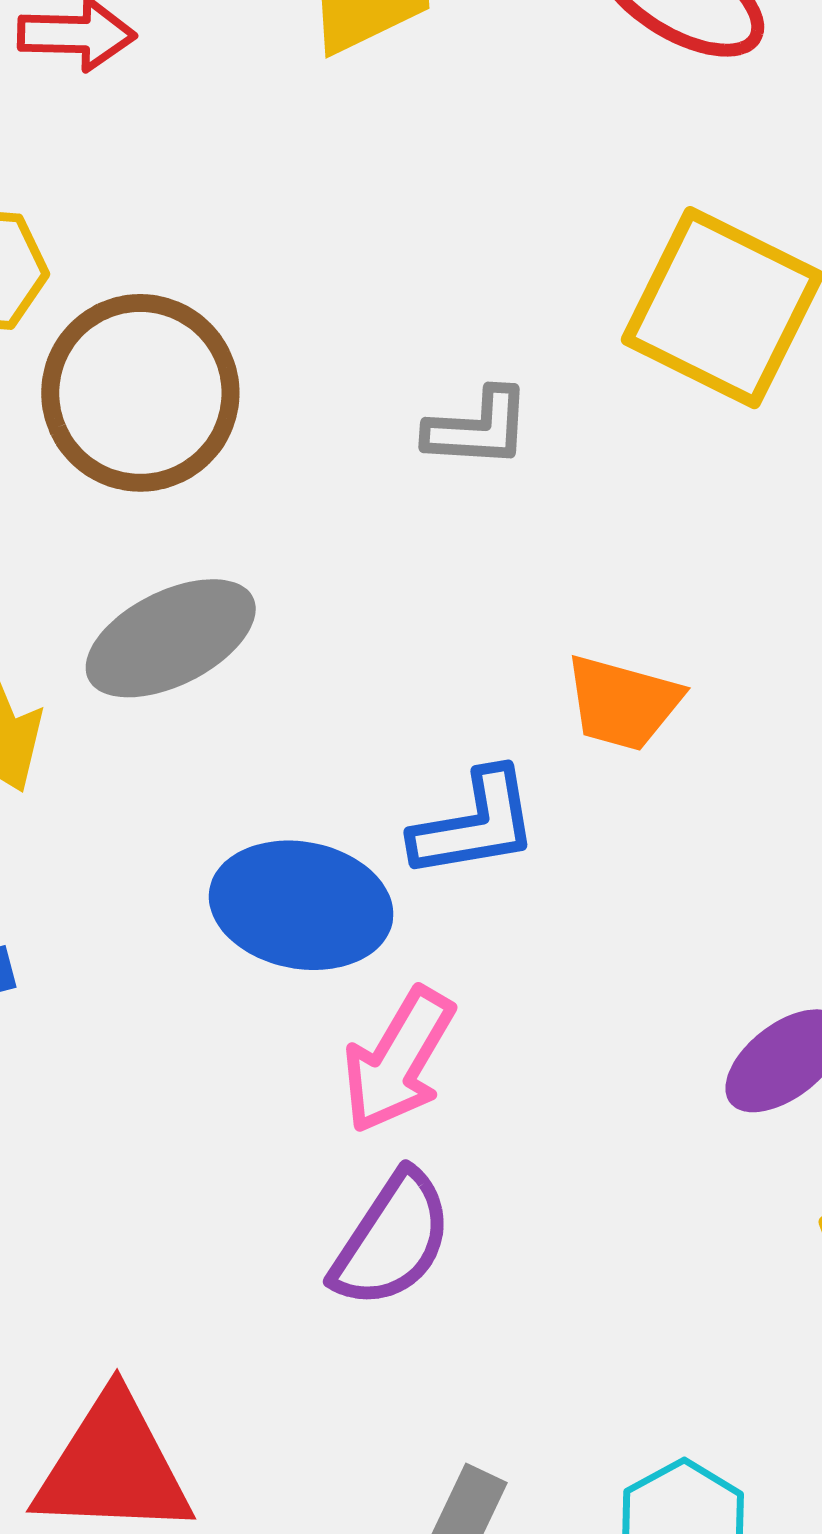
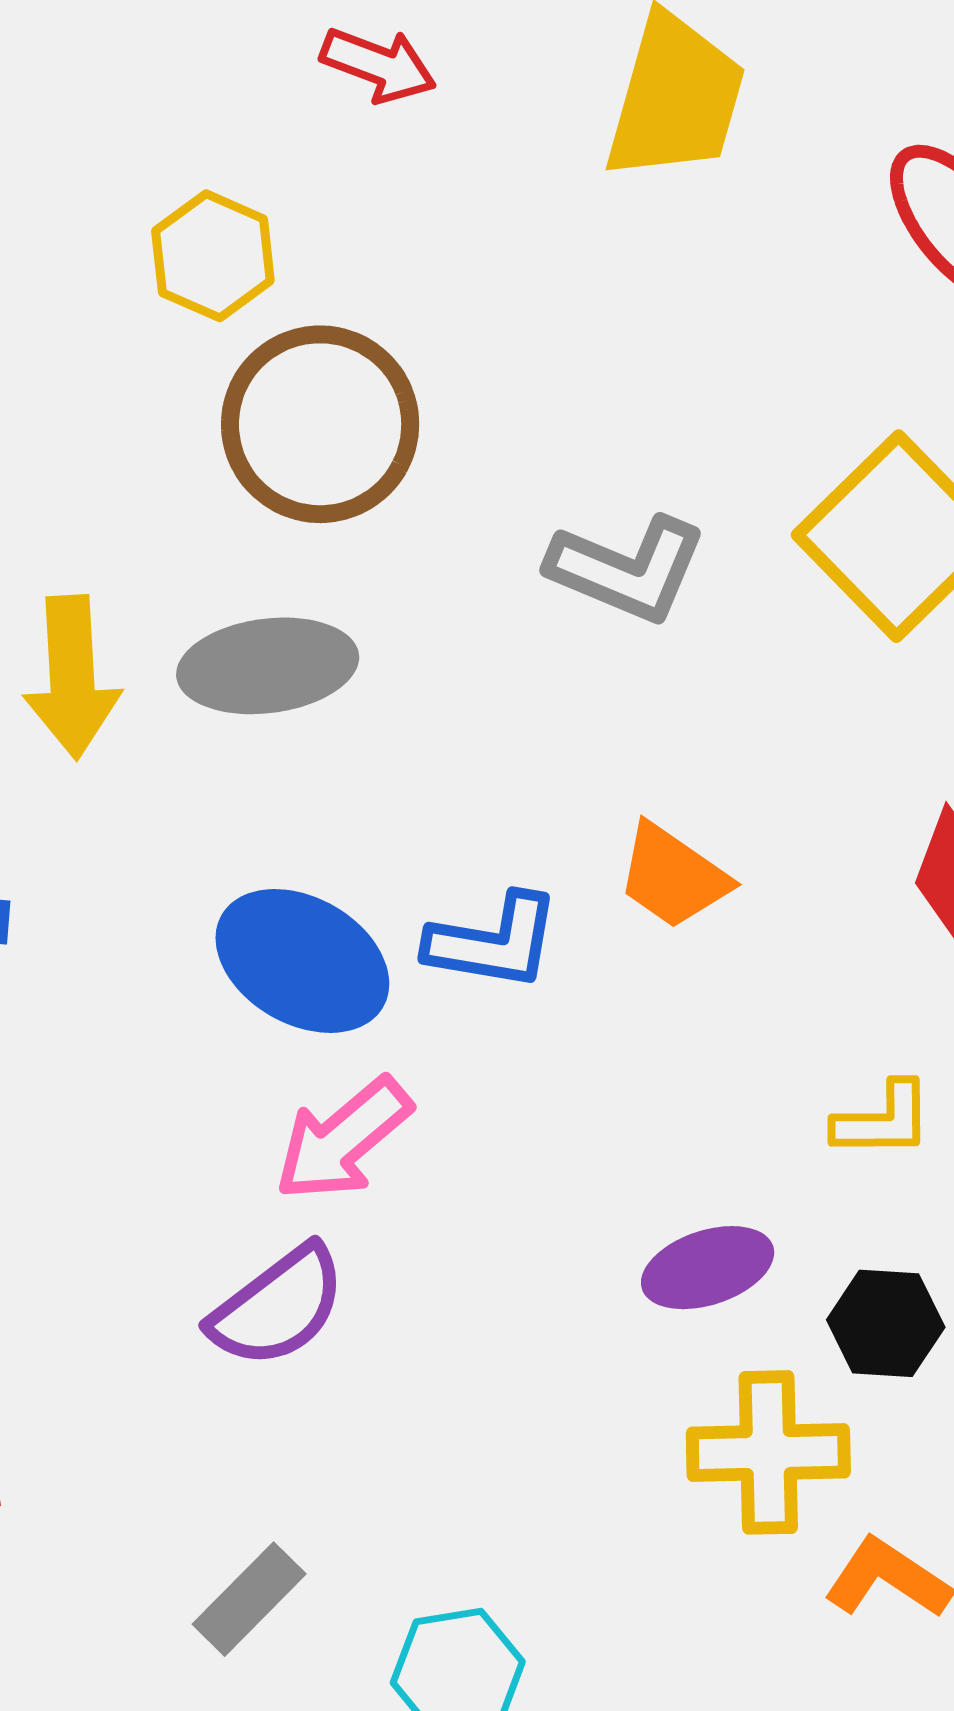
gray L-shape: (478, 428) -> (627, 569), size x1.4

